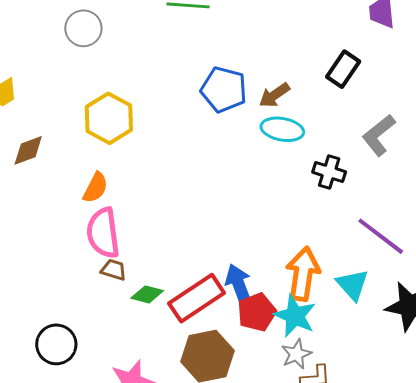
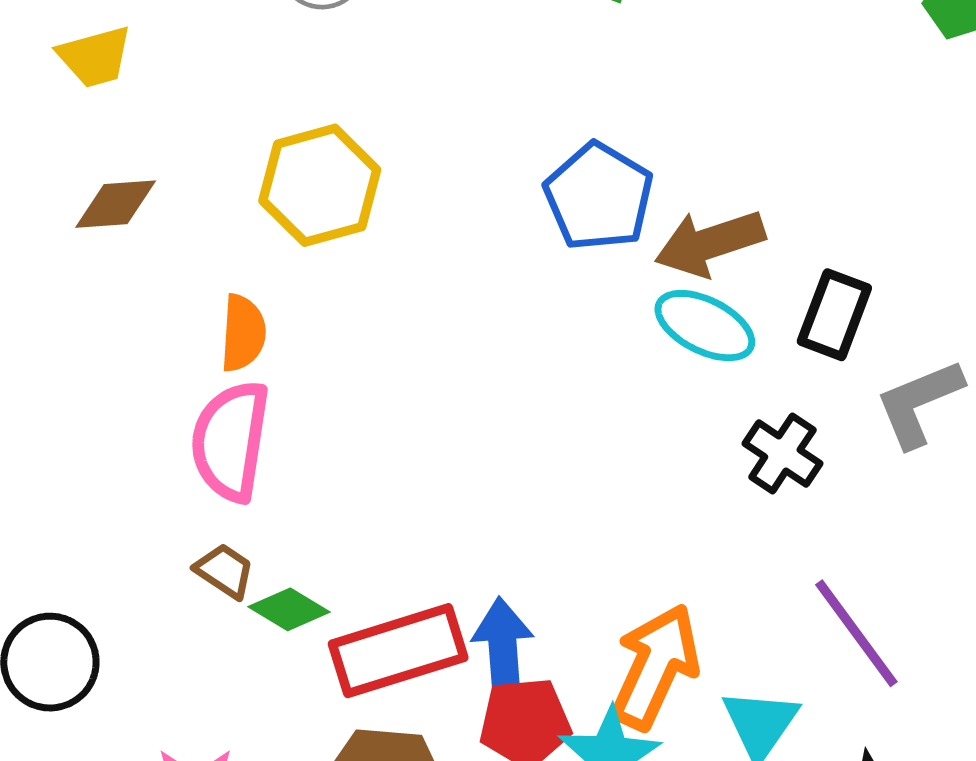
black rectangle: (343, 69) -> (834, 315), moved, turned -30
brown arrow: (274, 95) -> (710, 243), size x1.4
orange semicircle: (95, 188) -> (243, 333), turned -40
brown trapezoid: (114, 270) -> (225, 571), moved

